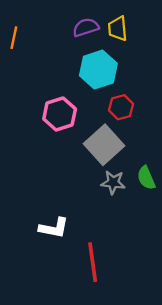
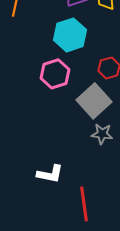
cyan hexagon: (98, 70) -> (70, 35), moved

